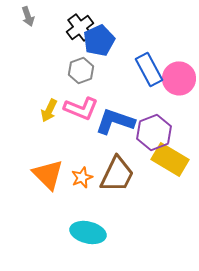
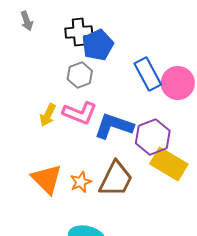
black cross: (80, 27) -> (79, 32), turned 32

